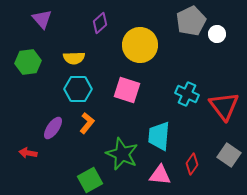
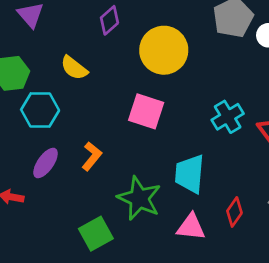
yellow semicircle: (74, 58) -> (74, 68), turned 40
cyan hexagon: (78, 89) -> (40, 110), moved
cyan cross: (187, 94) -> (228, 117), turned 35

